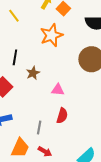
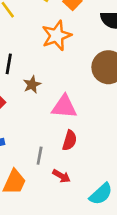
pink triangle: (58, 90) -> (64, 107), size x1.5
red arrow: (45, 152) -> (61, 176), moved

